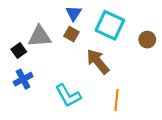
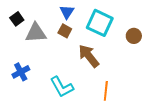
black square: (19, 51) -> (17, 19), moved

